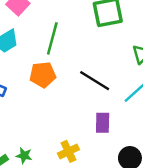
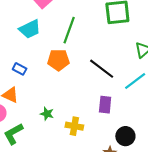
yellow cross: (68, 151) -> (74, 126), turned 30
green star: (24, 156) -> (47, 114), moved

